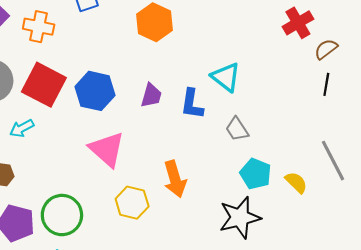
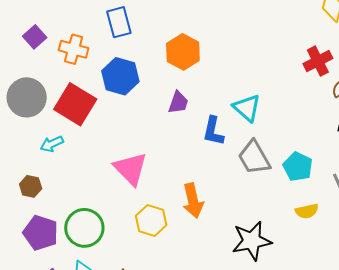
blue hexagon: (95, 91) -> (120, 76), moved
purple trapezoid: (151, 95) -> (178, 102), moved
gray trapezoid: (237, 129) -> (254, 158), size x1.5
cyan pentagon: (256, 174) -> (298, 167), moved
yellow semicircle: (296, 182) -> (307, 211), turned 120

